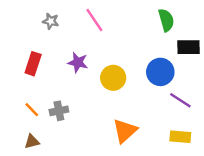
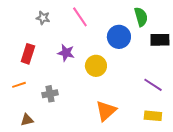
blue circle: (160, 72) -> (119, 37), moved
orange line: (32, 110) -> (19, 85), moved, turned -64

